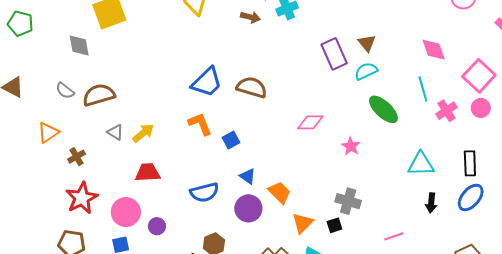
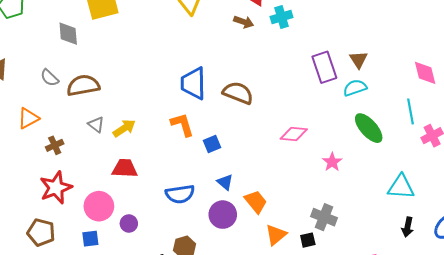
blue trapezoid: (207, 82) -> (193, 83), turned 128

